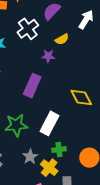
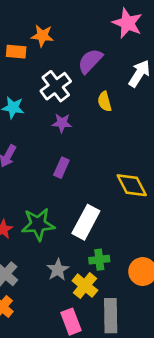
yellow semicircle: (62, 39) -> (105, 102), turned 104
purple star: (48, 56) -> (62, 123), moved
purple rectangle: (32, 86) -> (61, 168), size x0.6

